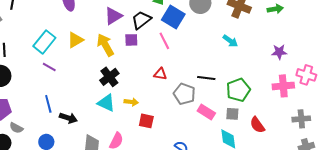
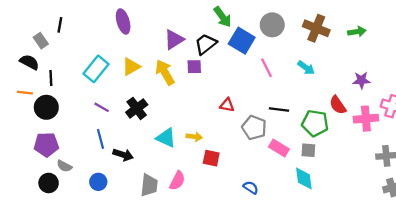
pink line: (164, 41) -> (267, 68), moved
purple line: (49, 67) -> (102, 107), moved
black cross: (109, 77) -> (137, 108), moved
green pentagon: (238, 90) -> (315, 123), turned 30
red semicircle: (257, 125) -> (338, 105), moved

